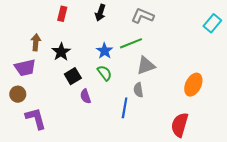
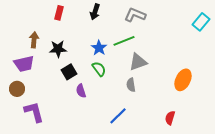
black star: (61, 52) -> (58, 49), turned 30
blue line: (125, 108) -> (118, 116), moved, turned 36
red semicircle: (180, 125) -> (170, 118), size x0.6

